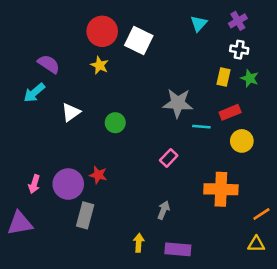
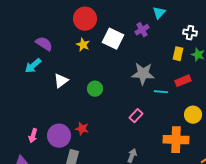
purple cross: (238, 21) -> (142, 30), moved
white square: (139, 40) -> (113, 39), moved
yellow circle: (242, 141) -> (193, 115), moved

